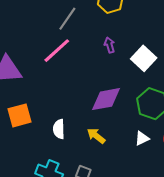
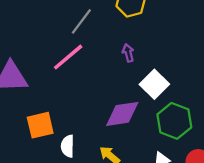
white square: (144, 58) -> (154, 84), moved
orange square: (20, 115) -> (40, 125), moved

